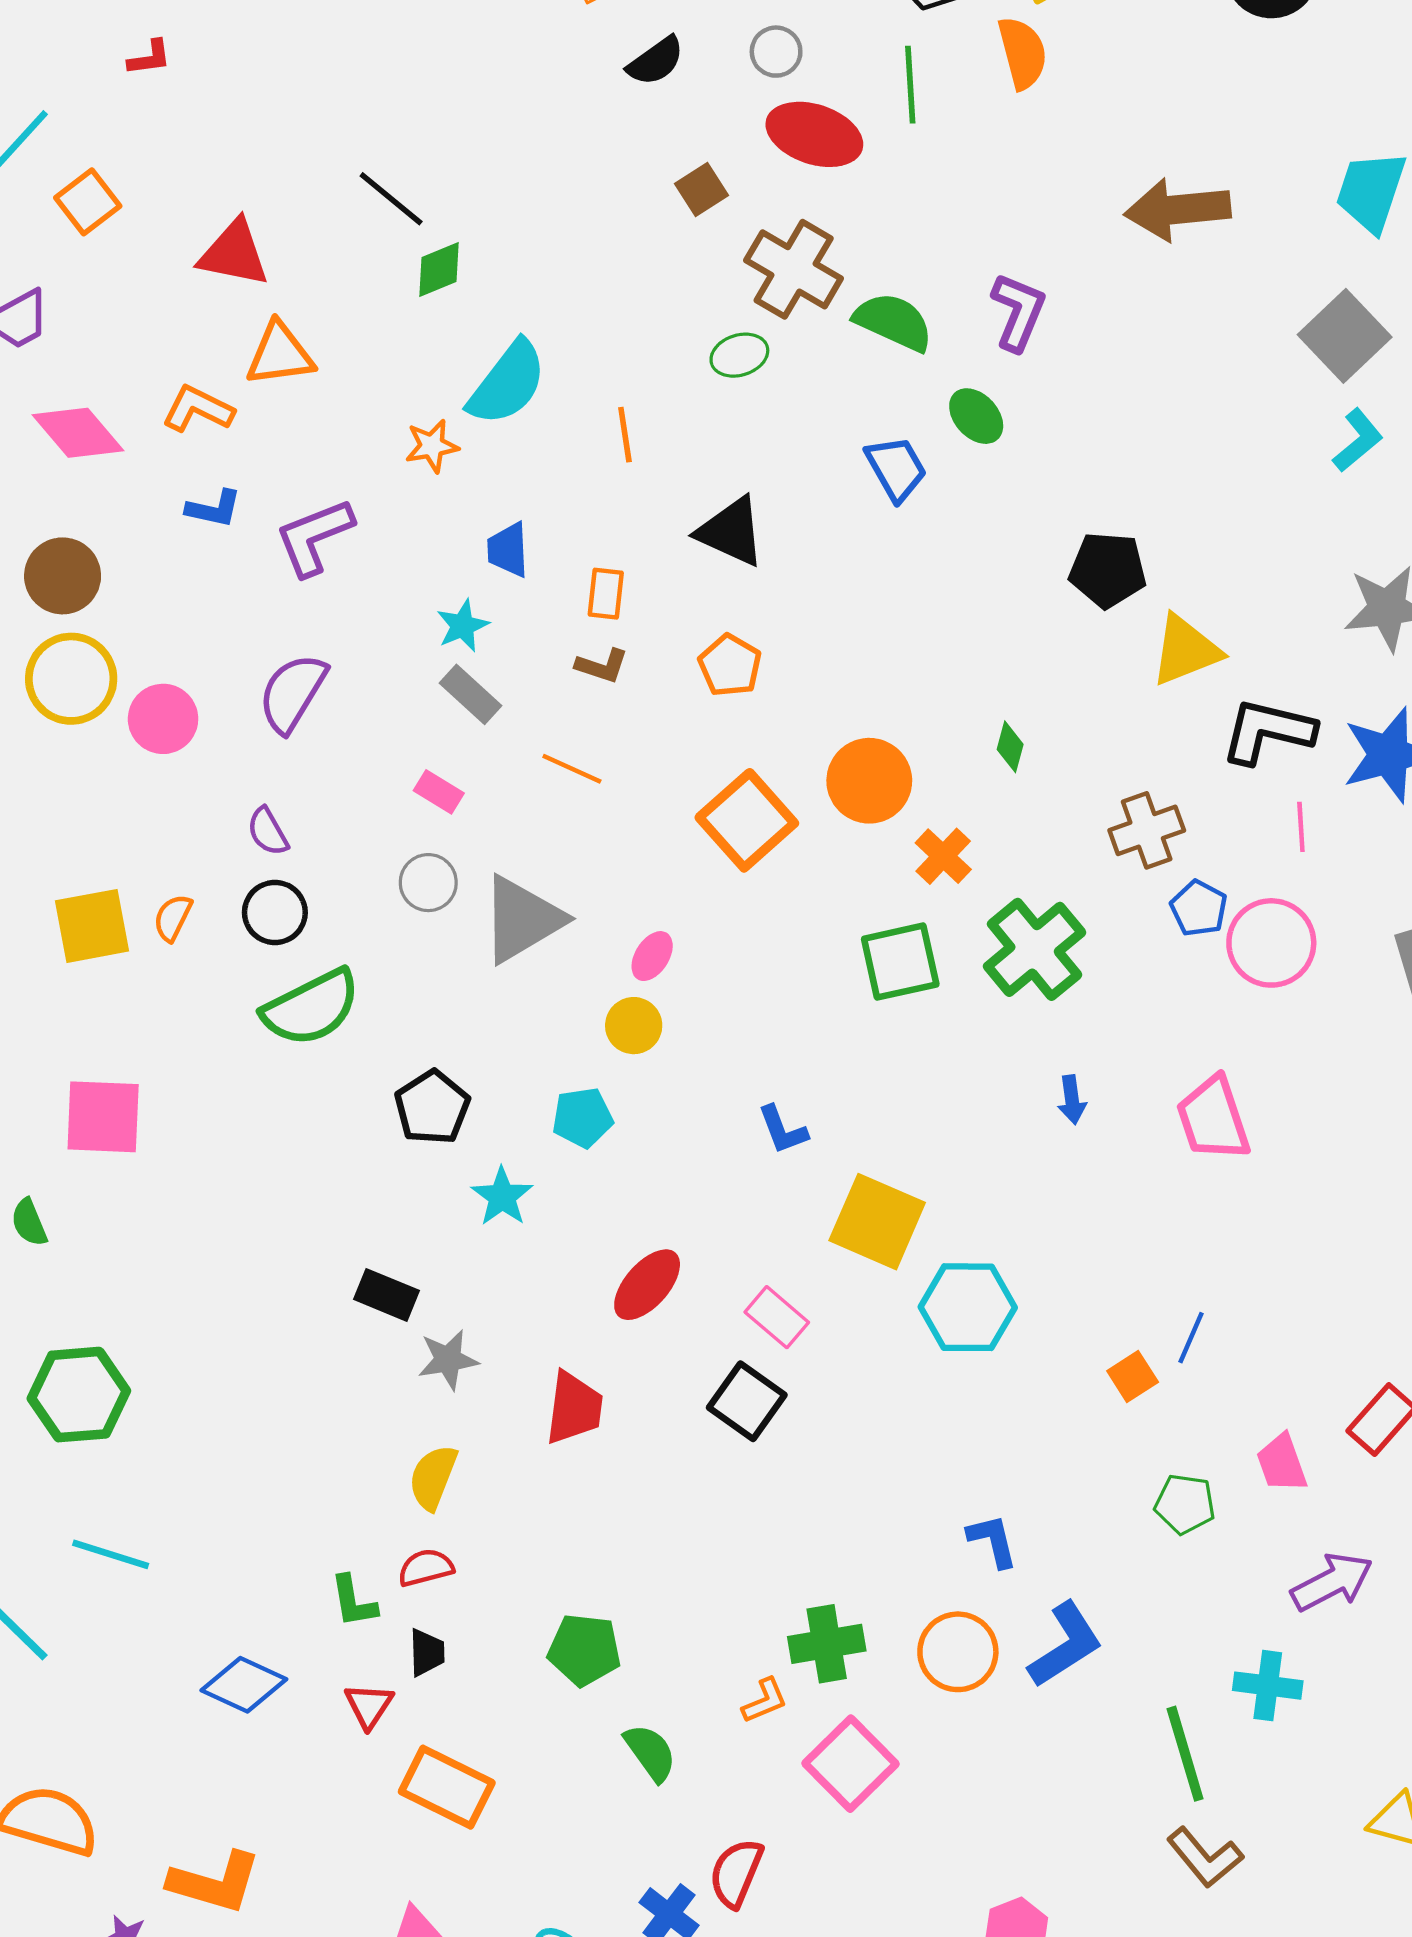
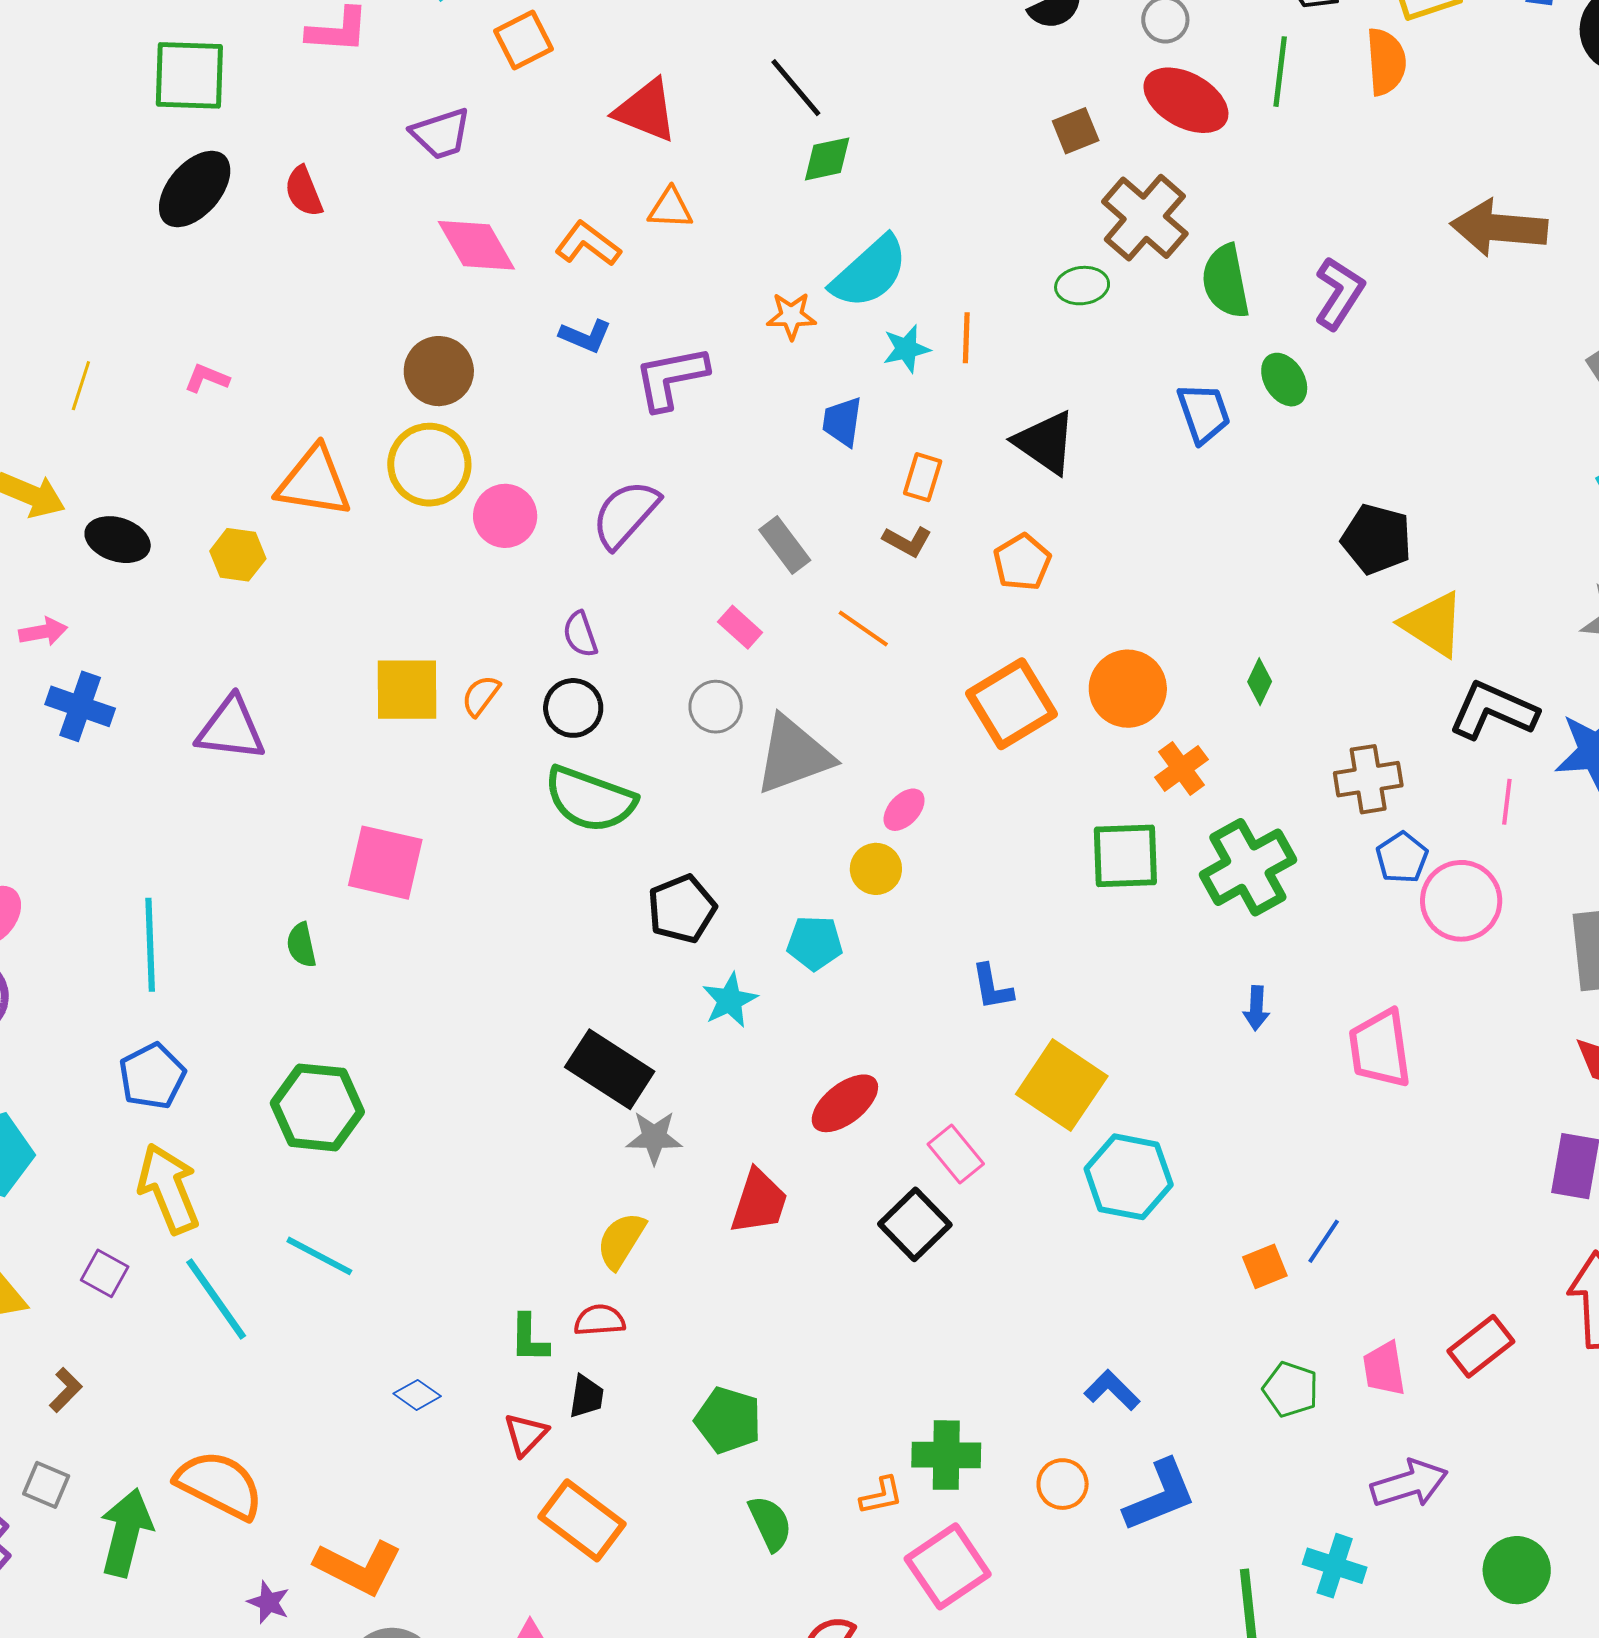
green semicircle: (893, 322) -> (1226, 281), turned -136
orange triangle: (280, 354) -> (670, 208), size x0.7
cyan star: (463, 626) -> (906, 349), moved
yellow triangle: (1186, 650) -> (1433, 624), turned 44
green semicircle: (311, 1008) -> (590, 799), turned 36
black rectangle: (387, 1295) -> (610, 1069), size x1.5
blue L-shape: (993, 1541) -> (1112, 1390), turned -42
orange circle: (958, 1652) -> (1063, 1484), size x0.7
blue diamond: (244, 1685) -> (417, 1395), size x0.6

